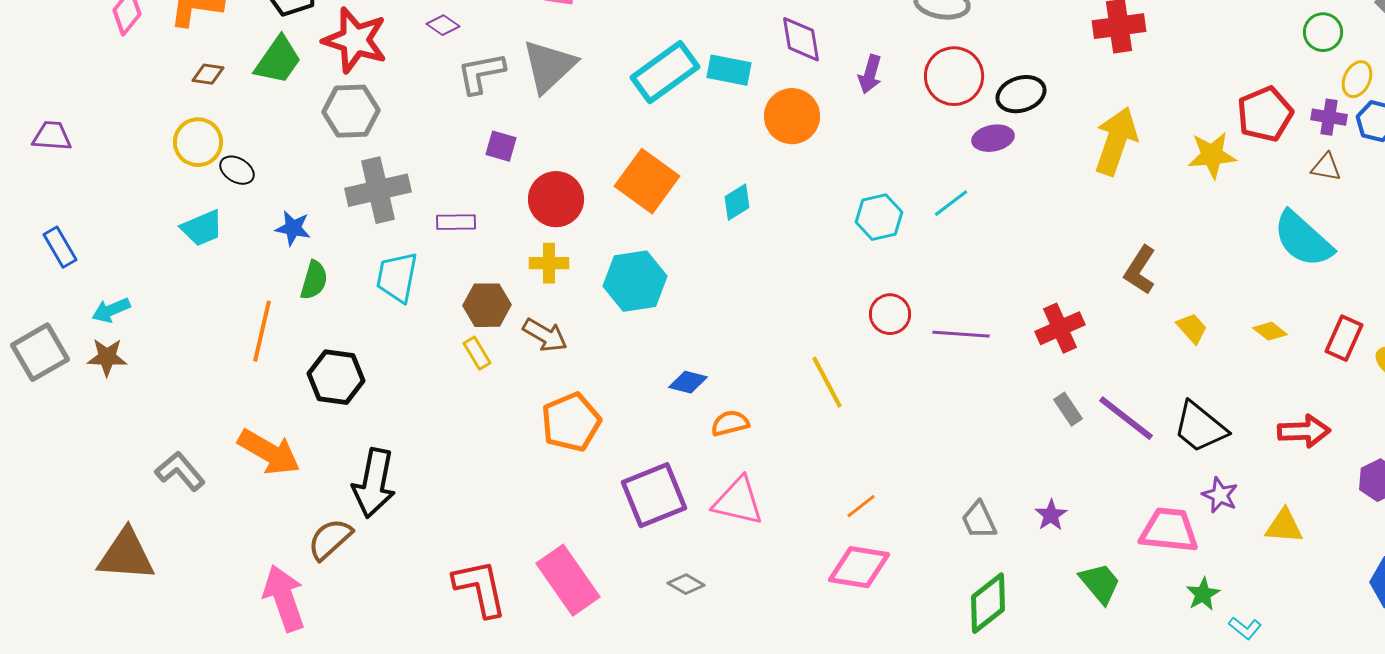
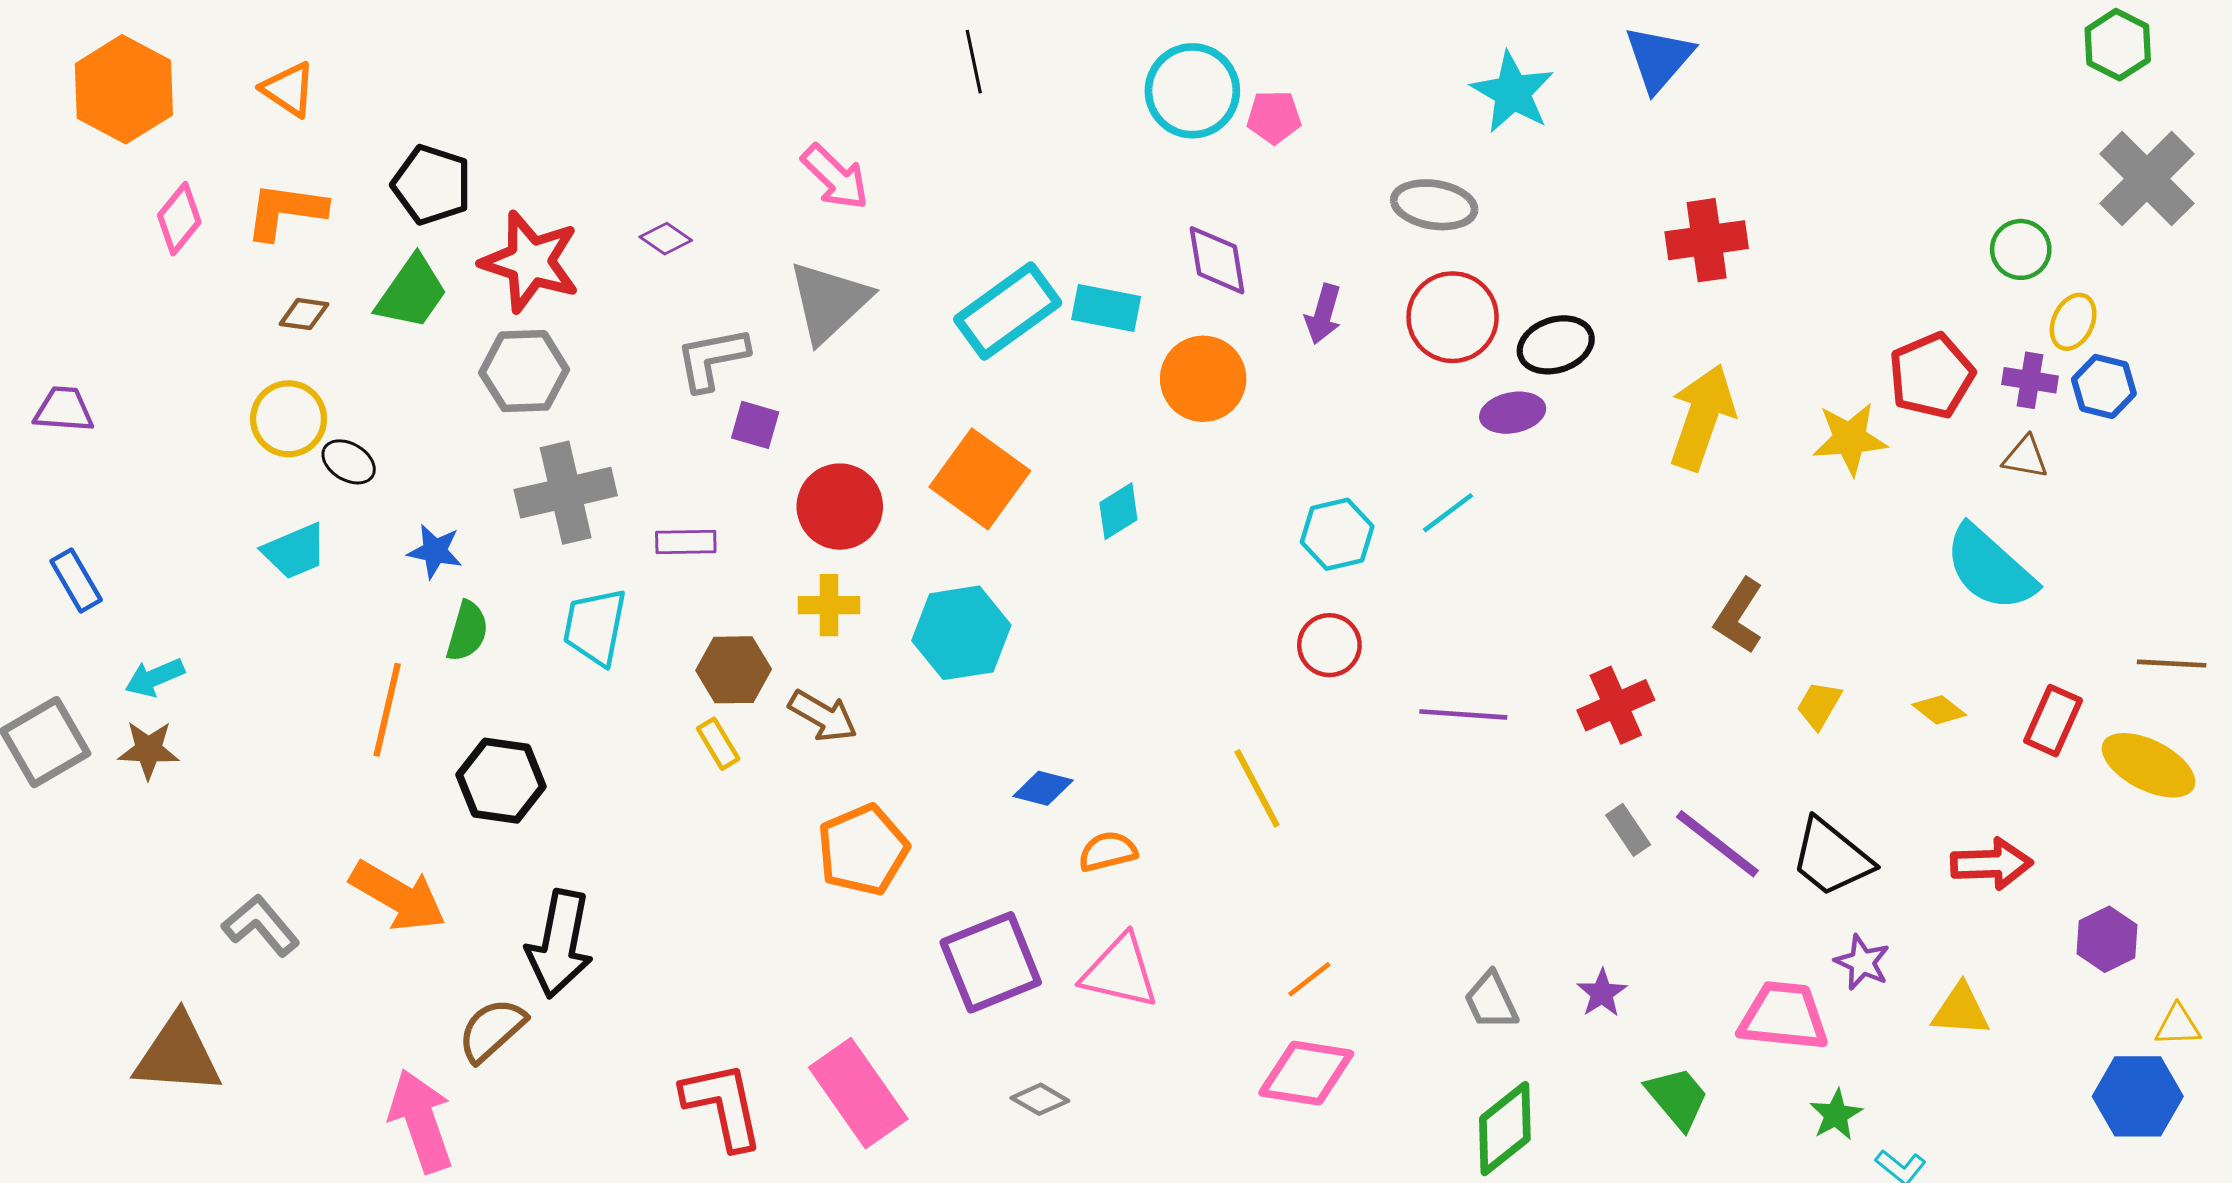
gray L-shape: (481, 73) -> (712, 359), moved
red circle: (890, 314) -> (1329, 645), moved
yellow trapezoid: (1192, 328) -> (1819, 705), turned -108

